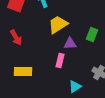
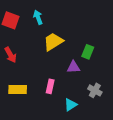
purple triangle: (70, 43) -> (73, 67), moved
pink rectangle: (60, 60) -> (50, 86), moved

